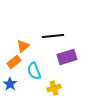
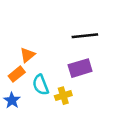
black line: (53, 36) -> (85, 36), moved
yellow cross: (54, 88) -> (63, 96), moved

